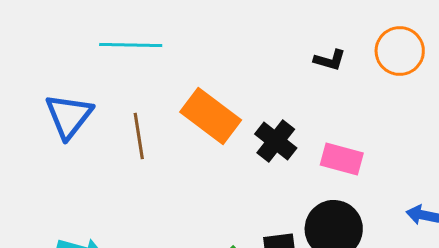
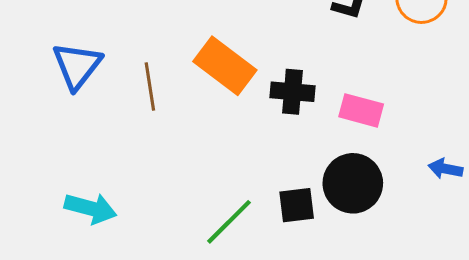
black cross: (276, 141) -> (292, 92), turned -33

